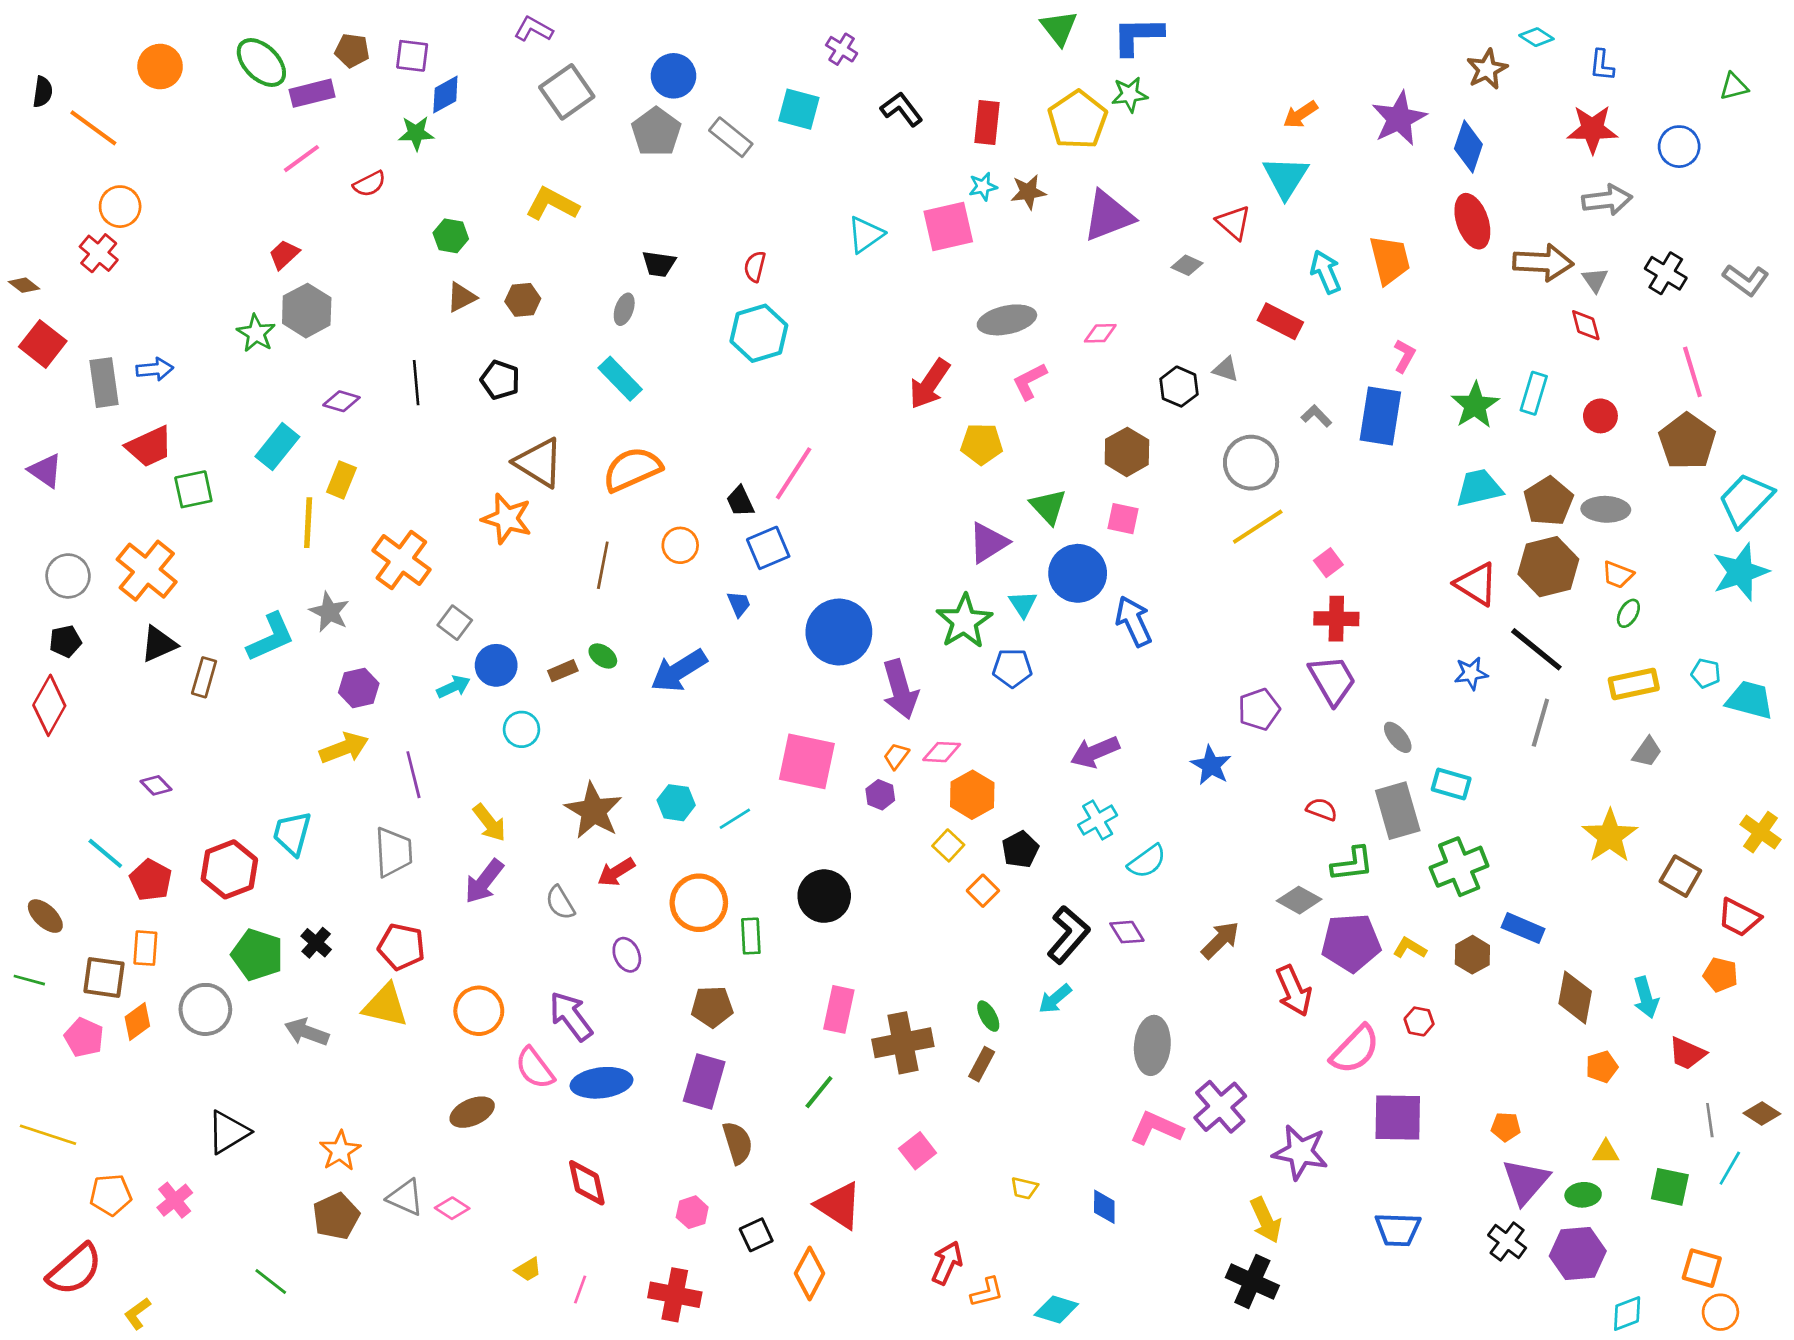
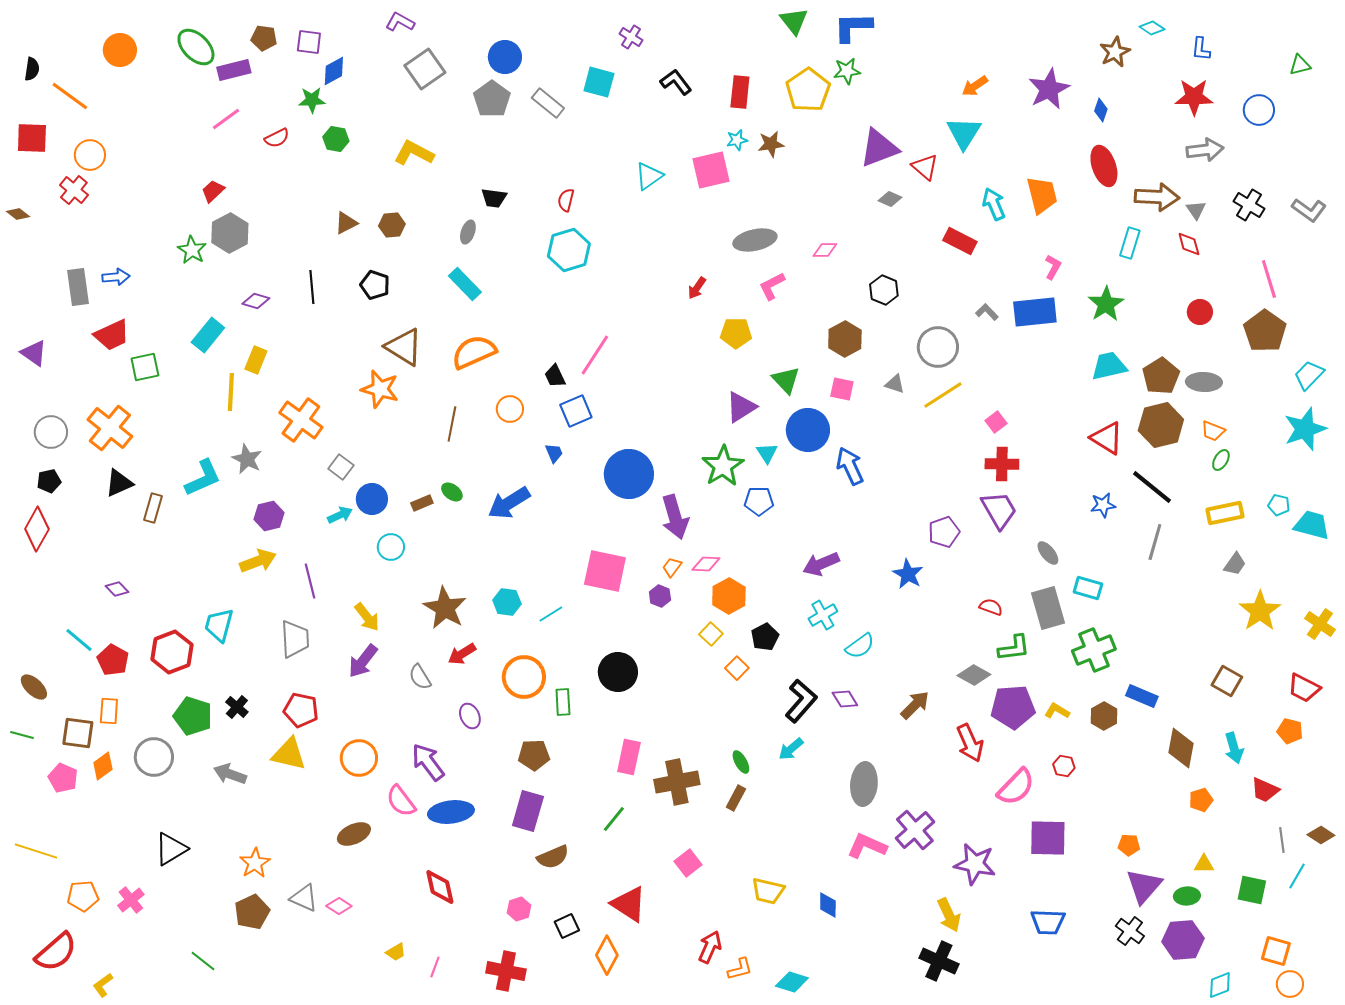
blue diamond: (1468, 147) -> (1101, 110), size x0.6
purple triangle: (1108, 216) -> (879, 148), moved
green hexagon: (451, 236) -> (336, 139), moved
red square: (43, 344) -> (32, 138), moved, turned -36
gray triangle: (1226, 369) -> (895, 384), moved
red arrow: (930, 384) -> (697, 288), size x0.6
cyan rectangle: (1534, 393) -> (1130, 243), moved
blue rectangle: (1380, 416) -> (1035, 312), turned 75
cyan trapezoid: (1746, 500) -> (1309, 375), size x0.7
yellow star: (1610, 836) -> (1260, 611), moved
brown square: (1680, 876) -> (1227, 681), moved
brown semicircle: (738, 1143) -> (553, 857), turned 84
yellow trapezoid: (1024, 1188) -> (768, 891), size x1.6

